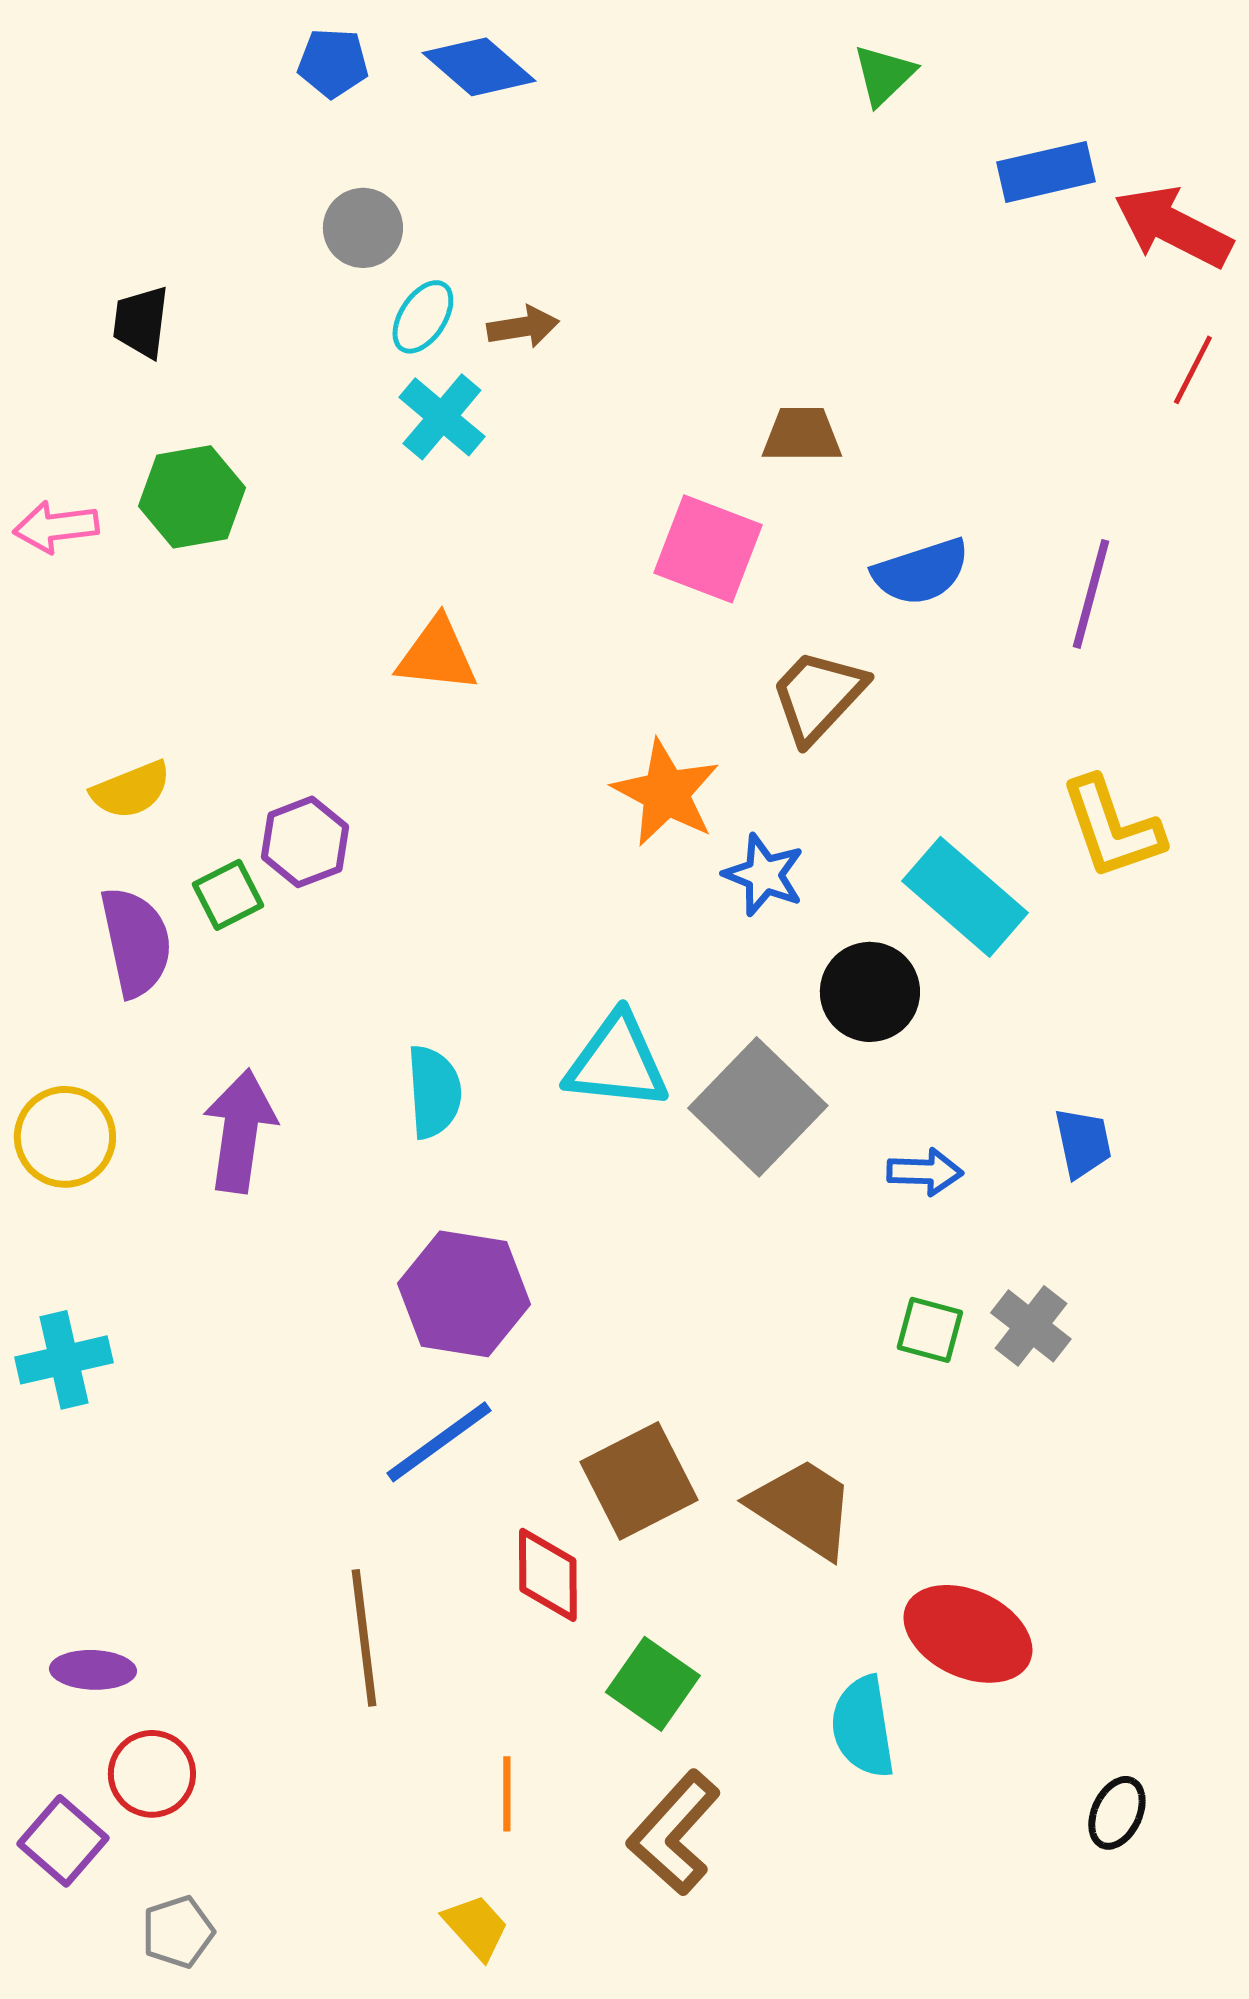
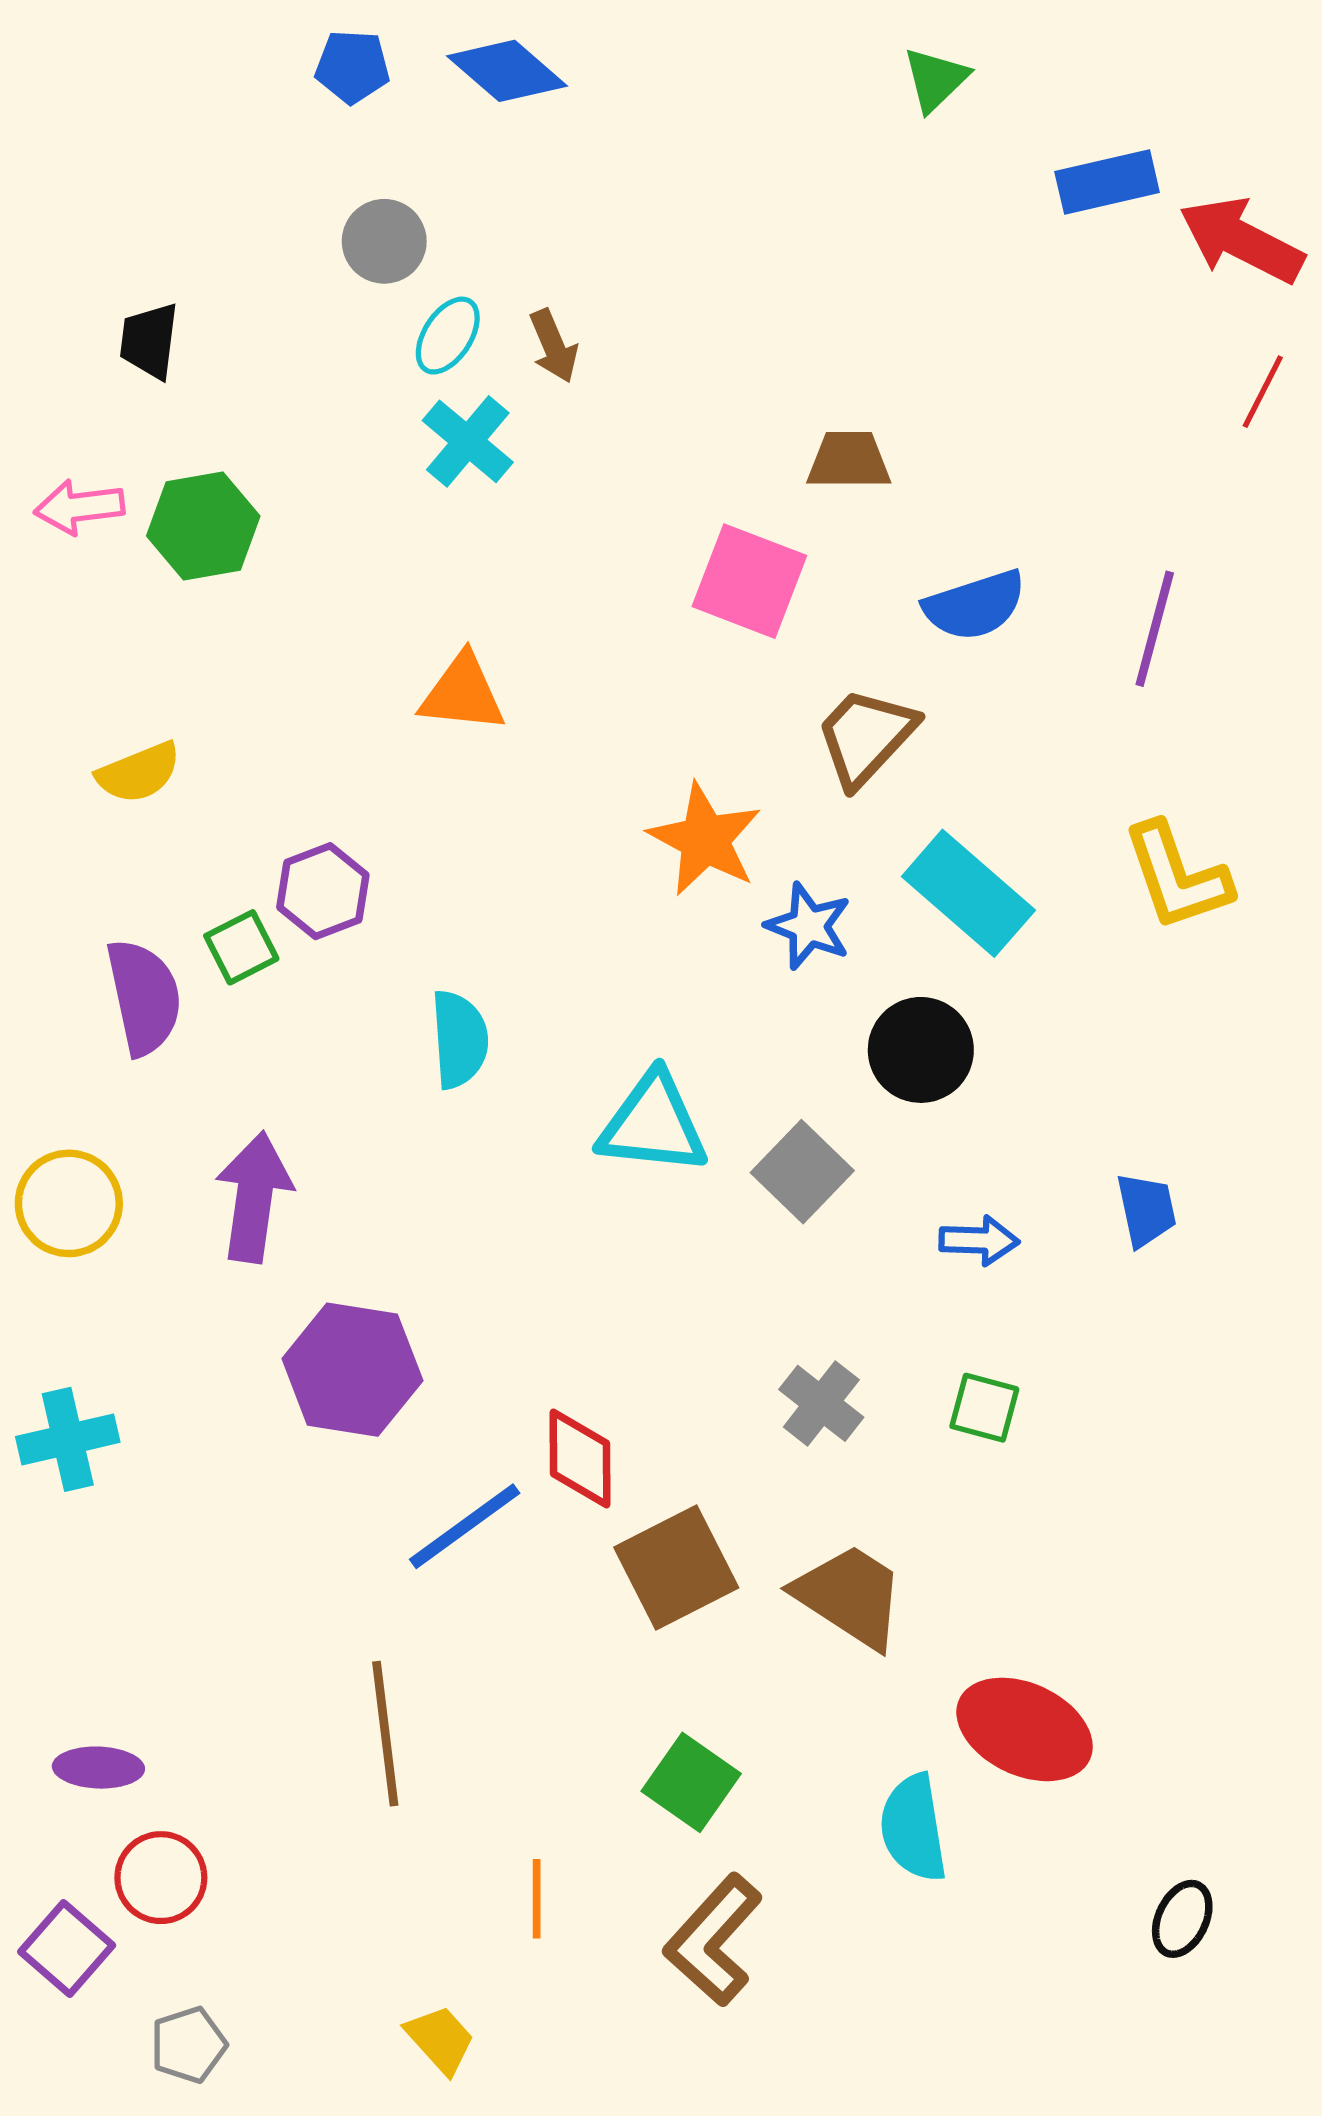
brown arrow: (523, 327) -> (554, 346), turned 76
pink arrow: (56, 527) -> (79, 507), moved
yellow semicircle: (131, 790) -> (139, 773), moved
cyan rectangle: (965, 897) -> (968, 893), moved
cyan semicircle: (434, 1092) -> (459, 1039), moved
gray square: (758, 1107) -> (802, 1172), size x0.7
purple hexagon: (464, 1294) -> (352, 1370), moved
gray cross: (1031, 1326) -> (821, 1403), moved
red diamond: (548, 1575) -> (580, 1458), moved
yellow trapezoid: (476, 1927) -> (440, 2040), moved

